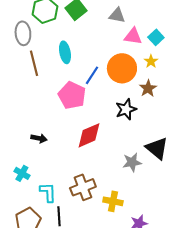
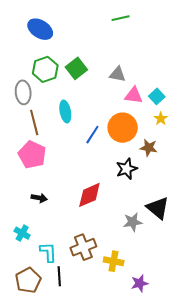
yellow star: (151, 61) -> (161, 119), moved
brown star: (148, 88) -> (149, 148), turned -30
pink pentagon: (72, 95) -> (32, 155), moved

